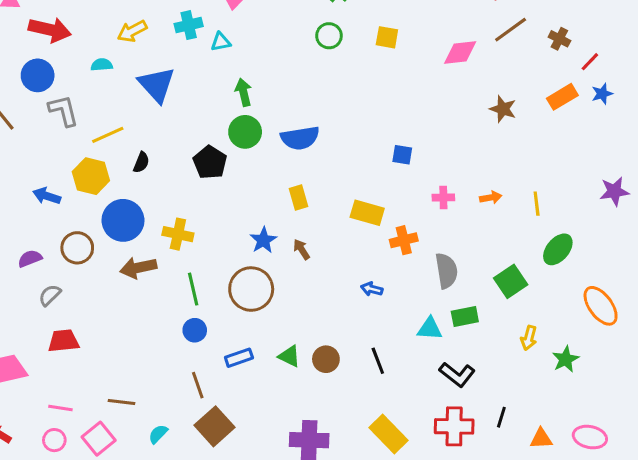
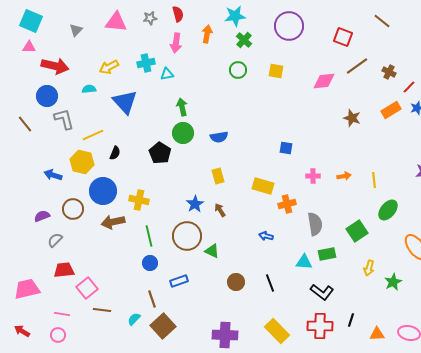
blue semicircle: (300, 138) -> (219, 137), size x0.7
green triangle: (289, 356) -> (212, 251), moved
cyan semicircle: (158, 434) -> (134, 319), moved
pink square: (99, 439) -> (87, 288), moved

